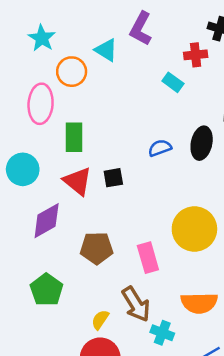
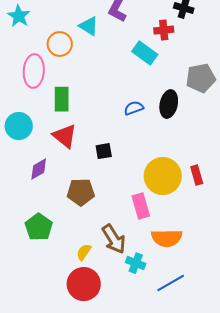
cyan star: (42, 38) -> (19, 16), moved
cyan rectangle: (173, 82) -> (145, 53), size x1.4
black square: (113, 178) -> (104, 151), moved
purple diamond: (47, 221) -> (39, 169), size x0.7
pink rectangle: (148, 258) -> (141, 206), moved

